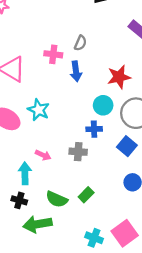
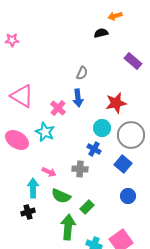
pink cross: (53, 54) -> (58, 108), moved, turned 35
blue cross: (94, 129) -> (94, 149), turned 32
green semicircle: (57, 199) -> (61, 196), moved
black cross: (19, 200) -> (28, 212), turned -32
green arrow: (37, 224) -> (68, 227), moved, turned 105

